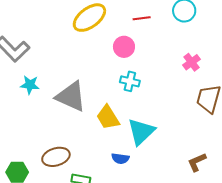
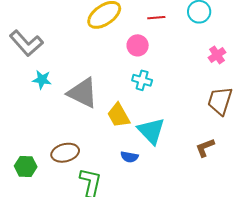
pink cross: (192, 62) -> (217, 55), moved
cyan triangle: (141, 132) -> (151, 131), turned -32
brown L-shape: (197, 162) -> (205, 148), moved

